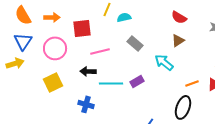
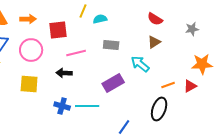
gray rectangle: (135, 43) -> (111, 45), turned -35
purple rectangle: (137, 81) -> (113, 83), size x1.5
yellow square: (53, 82) -> (29, 84), turned 30
cyan line: (111, 83) -> (87, 106), moved

